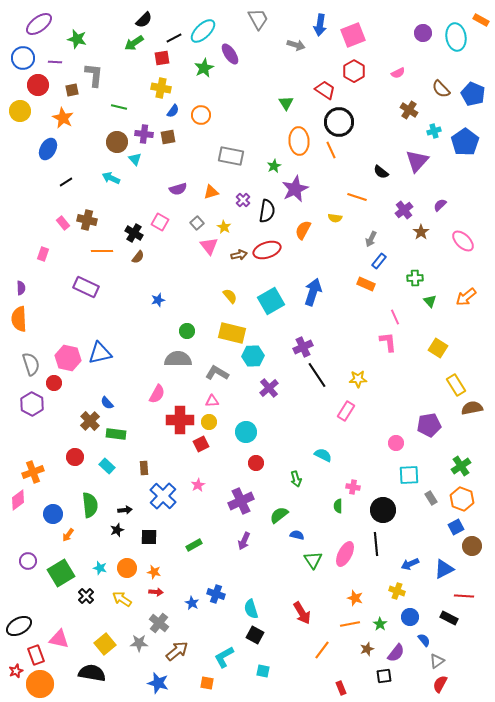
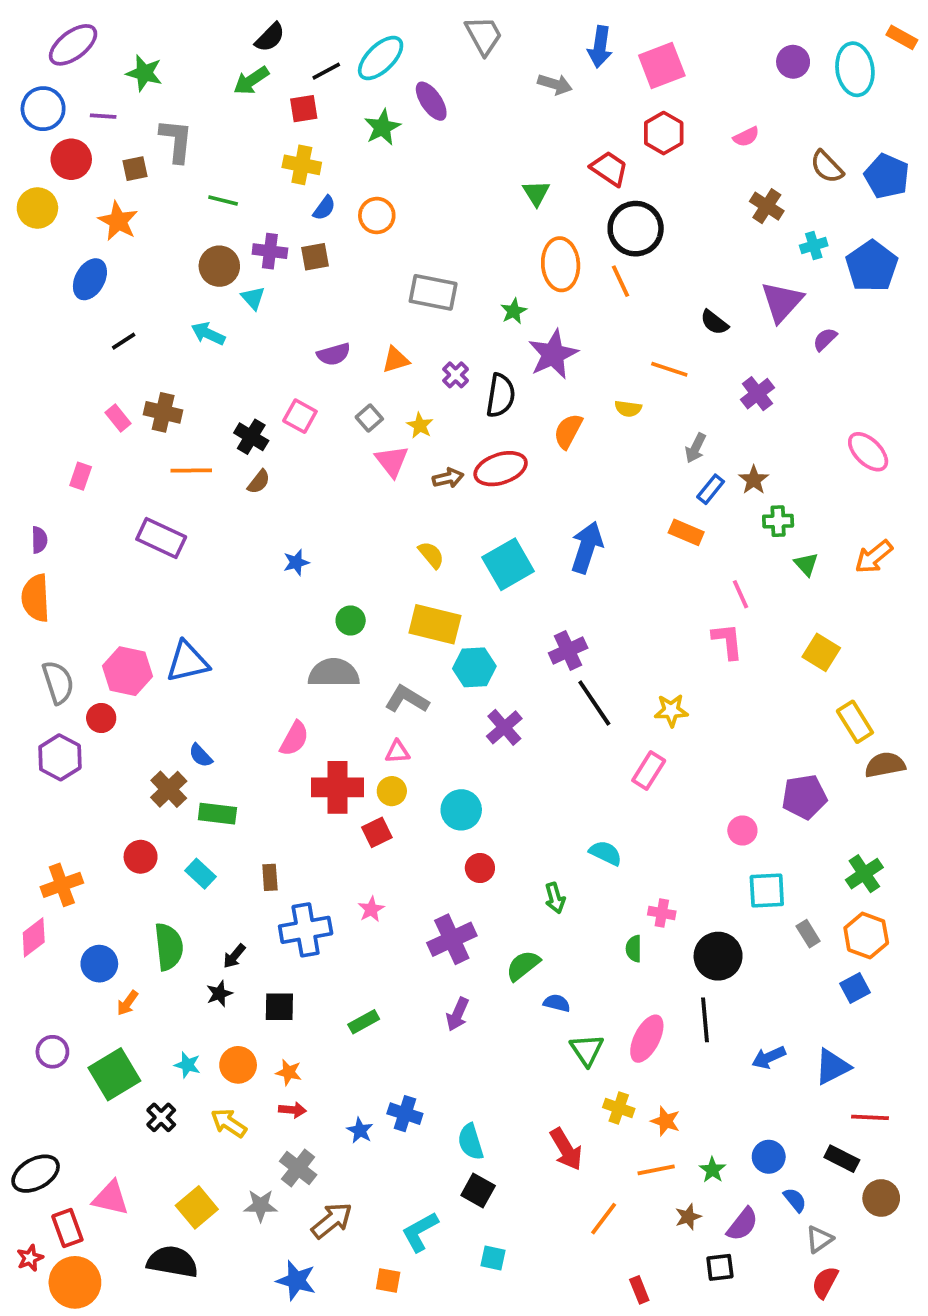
purple semicircle: (440, 205) -> (825, 339), moved
brown star: (421, 232) -> (754, 480), moved
blue cross: (163, 496) -> (306, 930), turned 36
black arrow: (125, 510) -> (234, 956), turned 136
brown circle: (472, 546) -> (881, 1198), moved
yellow cross: (397, 591) -> (619, 1108), moved

